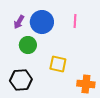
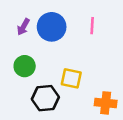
green circle: (28, 45) -> (25, 66), moved
black hexagon: (21, 80) -> (45, 98), moved

